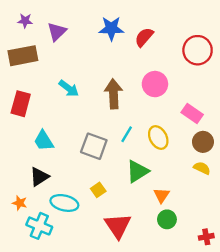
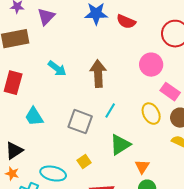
red semicircle: (144, 37) -> (126, 22), turned -108
pink circle: (155, 84) -> (151, 65), moved
yellow ellipse: (158, 138) -> (151, 114), moved
black triangle: (39, 177) -> (14, 151), moved

